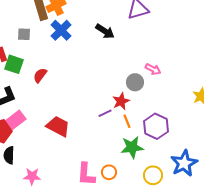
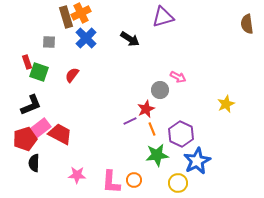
red semicircle: (40, 75) -> (72, 75), moved
red trapezoid: (58, 126) -> (60, 134), moved
blue star: (184, 163) -> (197, 161), moved
pink star: (32, 176) -> (77, 175), moved

